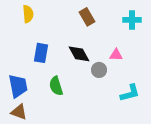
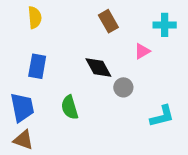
blue rectangle: (41, 53) -> (37, 66), moved
pink triangle: (116, 55) -> (142, 51), moved, turned -32

